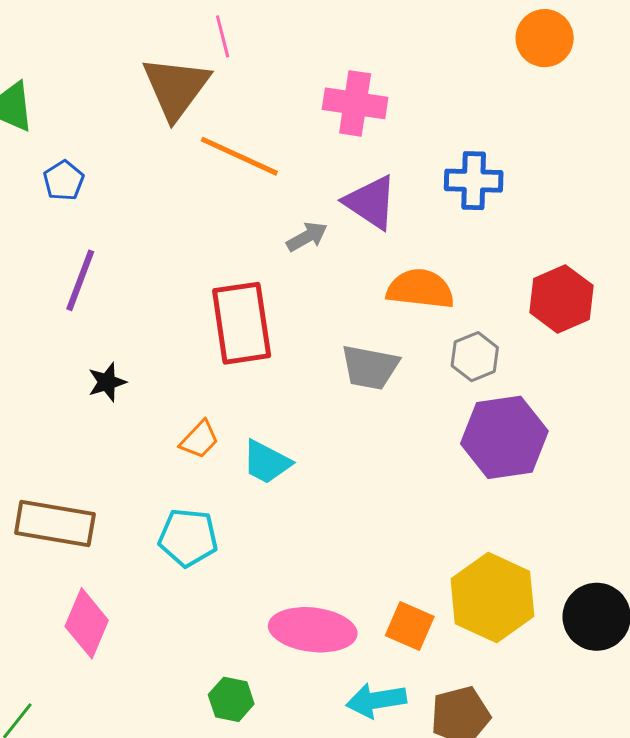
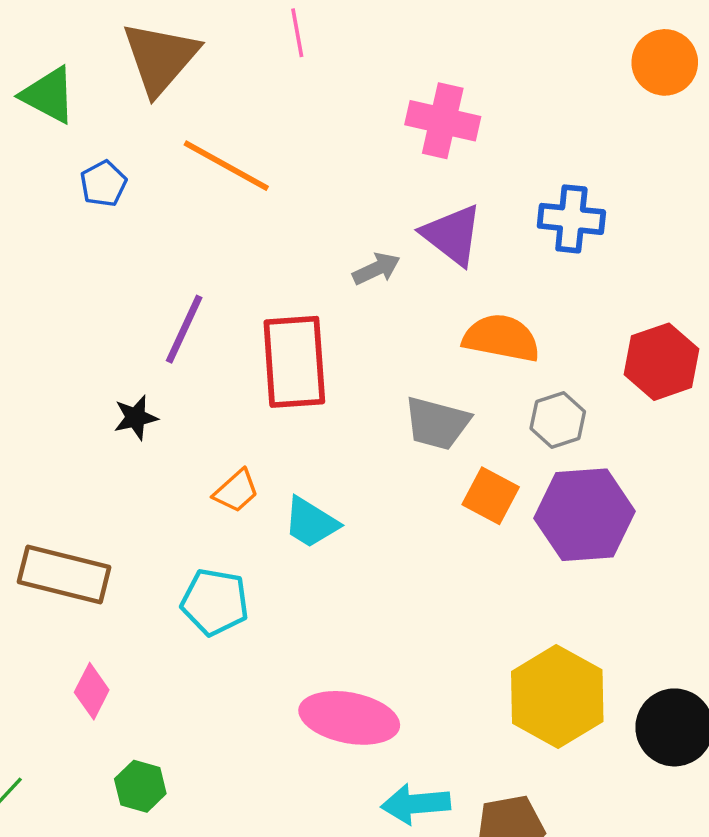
brown triangle: (176, 88) -> (160, 58), moved
orange line: (239, 156) -> (226, 166), moved
purple line: (80, 280) -> (184, 329), moved
pink diamond: (87, 623) -> (92, 691), size x0.7
orange square: (410, 626) -> (491, 496), moved
green hexagon: (231, 699) -> (140, 786), moved

